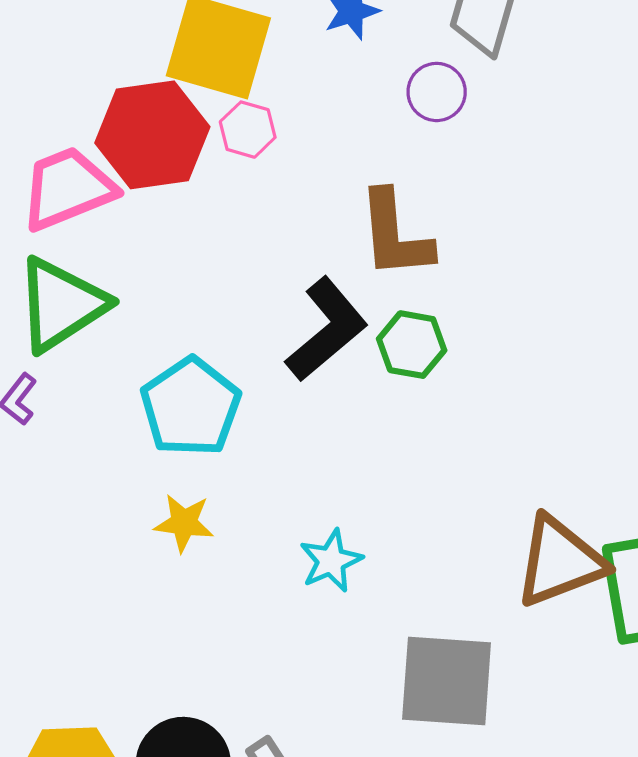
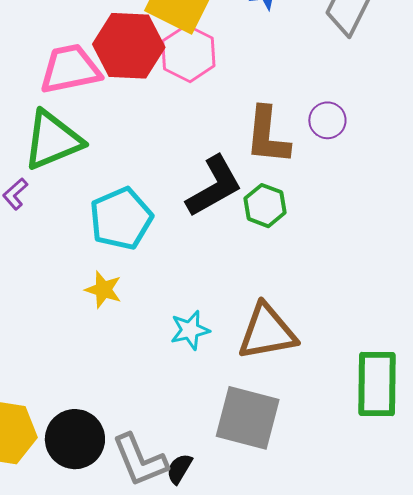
purple circle: (437, 92) -> (327, 120), moved
pink hexagon: (248, 130) -> (188, 53), size x1.6
brown triangle: (560, 562) -> (267, 332), moved

